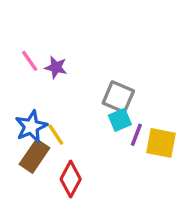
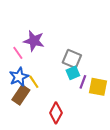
pink line: (30, 61) -> (18, 53), moved
purple star: (56, 67) -> (34, 41), size x1.5
red diamond: (71, 179) -> (56, 113), moved

